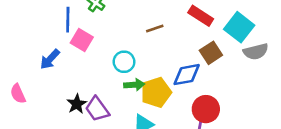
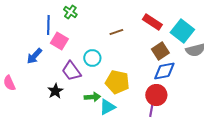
blue diamond: (187, 75) -> (164, 71), moved
green arrow: (134, 85) -> (92, 97), moved
yellow pentagon: (156, 92) -> (117, 82), turned 30
purple trapezoid: (97, 109) -> (71, 71), moved

